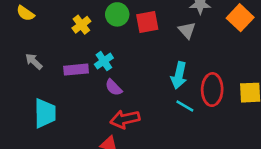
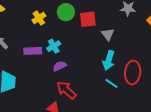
gray triangle: (187, 30) -> (108, 34), moved
purple semicircle: (114, 87) -> (60, 66), turned 104
red arrow: (125, 119) -> (66, 90), turned 50

